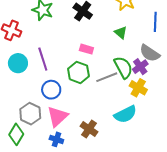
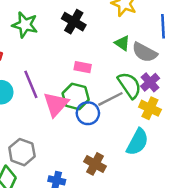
gray semicircle: (150, 53) -> (145, 52), moved
blue circle: (51, 90) -> (88, 113), moved
cyan semicircle: (125, 114) -> (137, 142), turned -30
pink triangle: (57, 116) -> (56, 104), moved

